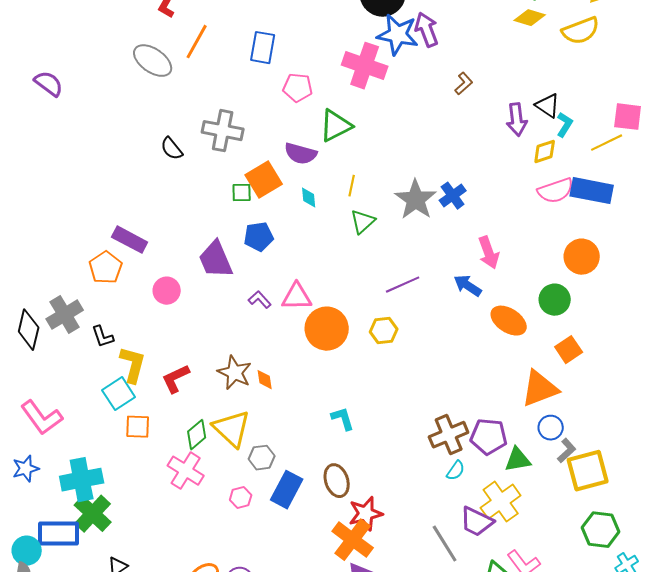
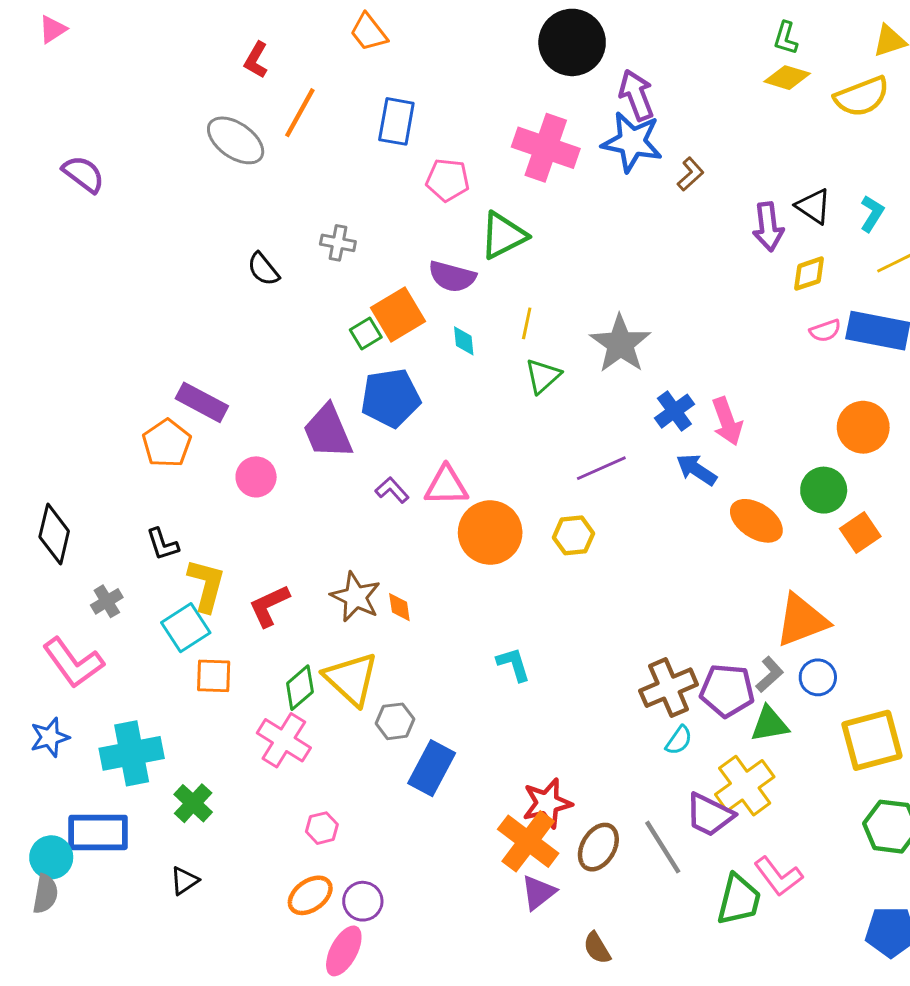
blue star: (398, 35) -> (632, 142), moved
cyan L-shape: (565, 125) -> (872, 214), moved
gray cross: (223, 131) -> (338, 243), size x0.6
pink semicircle: (556, 191) -> (825, 331), size x0.6
green square: (242, 193) -> (366, 334), turned -30
blue cross: (453, 196) -> (674, 411), moved
blue pentagon: (259, 237) -> (391, 398), size x1.4
gray cross: (65, 315) -> (107, 601), moved, size x0.6
orange square: (569, 350) -> (860, 533), moved
gray L-shape: (567, 451) -> (770, 674), moved
brown ellipse: (337, 481) -> (598, 847), moved, turned 48
pink hexagon: (241, 498) -> (322, 828), moved
green cross: (93, 514) -> (193, 803), moved, size x0.7

